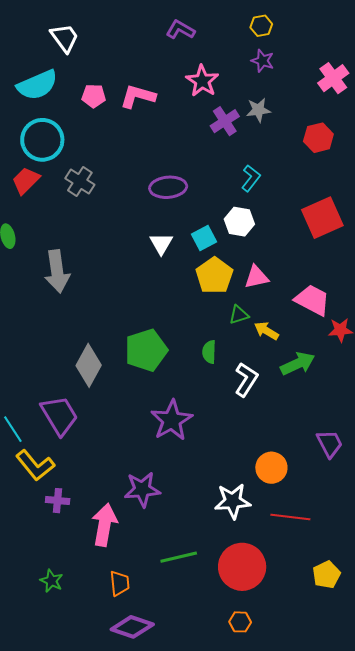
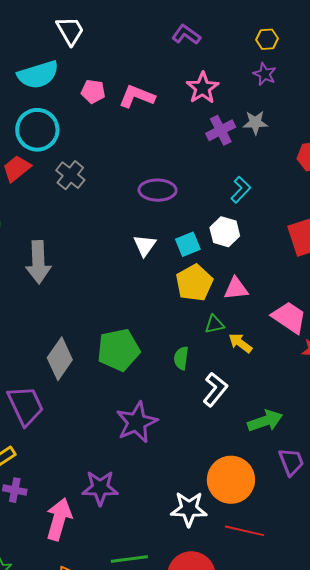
green arrow: (298, 364) -> (265, 421), moved
orange circle: (271, 468) -> (231, 480), size x1.5

